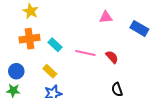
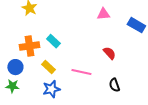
orange cross: (30, 39) -> (29, 46), moved
pink line: (85, 53) -> (81, 72), moved

